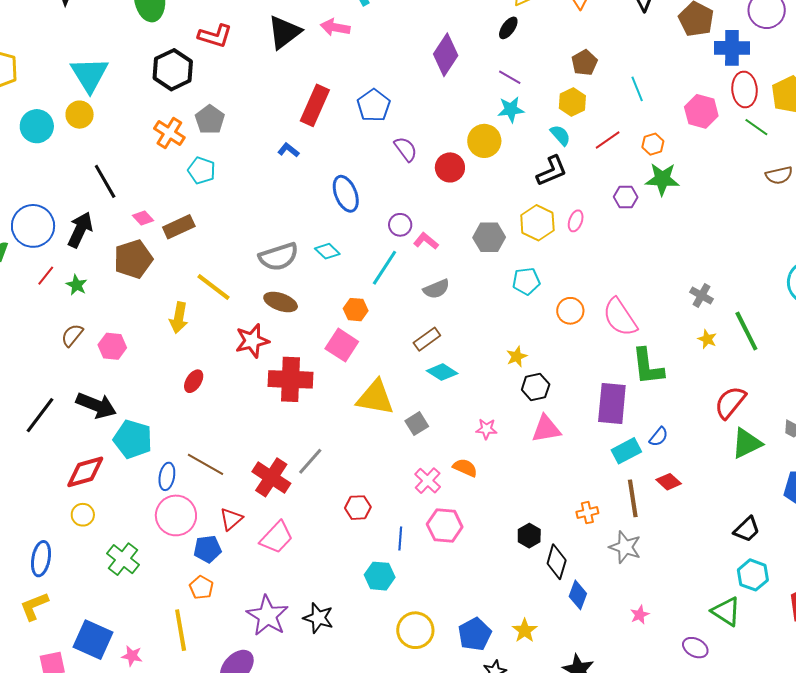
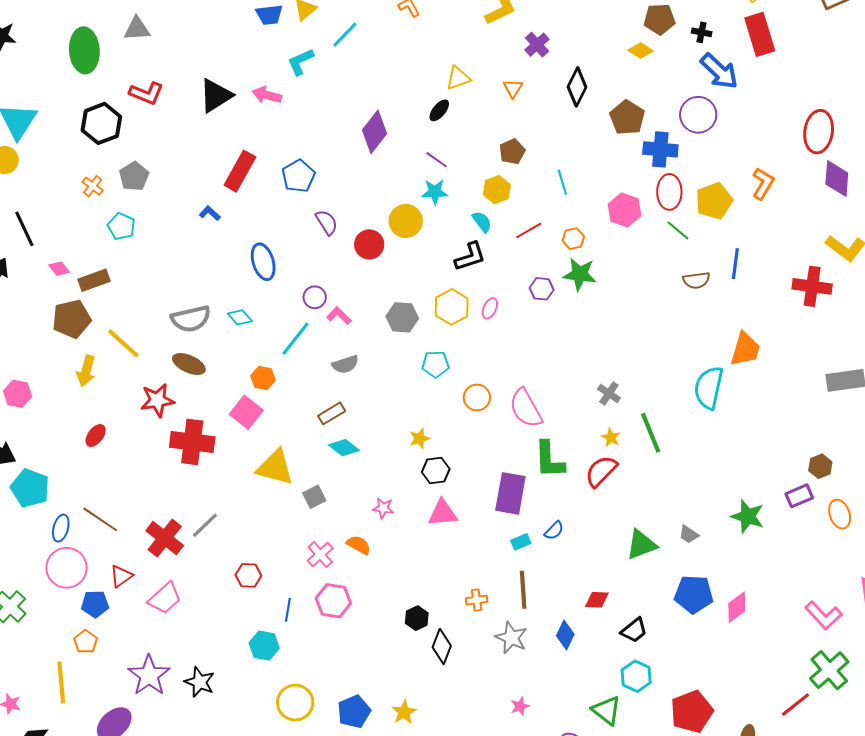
orange cross: (169, 133) -> (93, 186), size x0.7
brown pentagon: (133, 259) -> (72, 319), moved
red semicircle: (730, 402) -> (601, 471), moved
cyan rectangle: (626, 451) -> (521, 542), size x0.7
red diamond: (669, 482) -> (597, 600), moved, turned -45
blue diamond: (578, 595) -> (565, 635), moved

